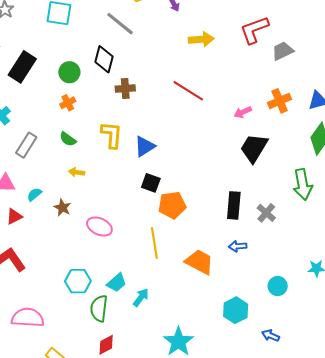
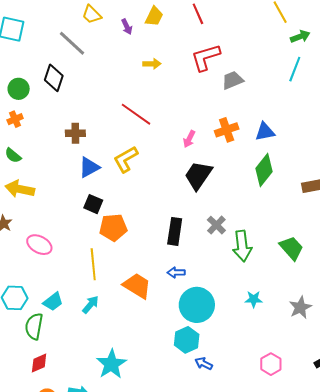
yellow arrow: (201, 39) -> (152, 64), size x0.7
brown cross: (125, 89) -> (75, 133), moved
pink arrow: (243, 112) -> (189, 139), turned -42
yellow L-shape: (112, 135) -> (126, 159), moved, turned -128
yellow arrow: (77, 172) -> (20, 189), size x1.8
green arrow: (303, 185) -> (242, 246), moved
gray cross: (266, 213) -> (216, 225), moved
cyan circle: (278, 286) -> (197, 305), moved, size x1.8
cyan arrow: (141, 297) -> (90, 305), moved
cyan hexagon: (236, 310) -> (187, 340), moved

